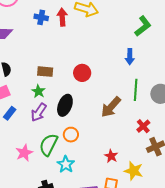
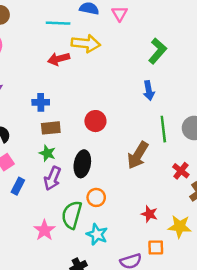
blue cross: (41, 17) -> (41, 102), moved
red arrow: (62, 17) -> (59, 59), turned -90

